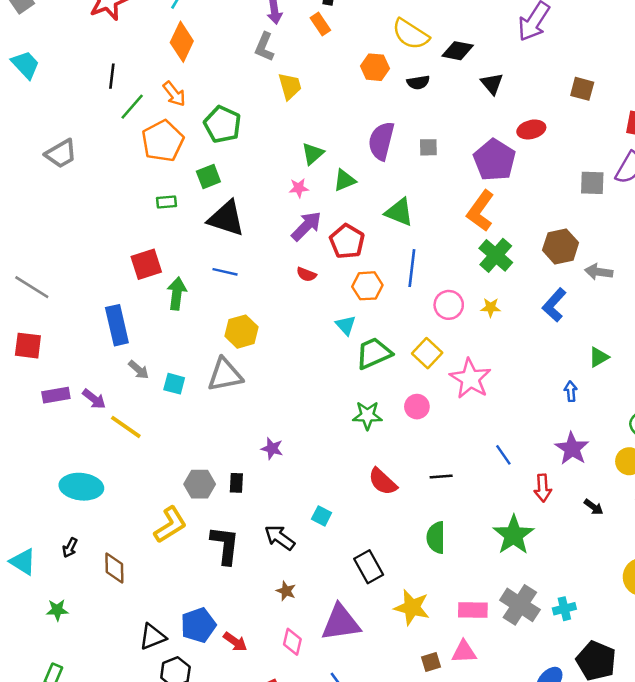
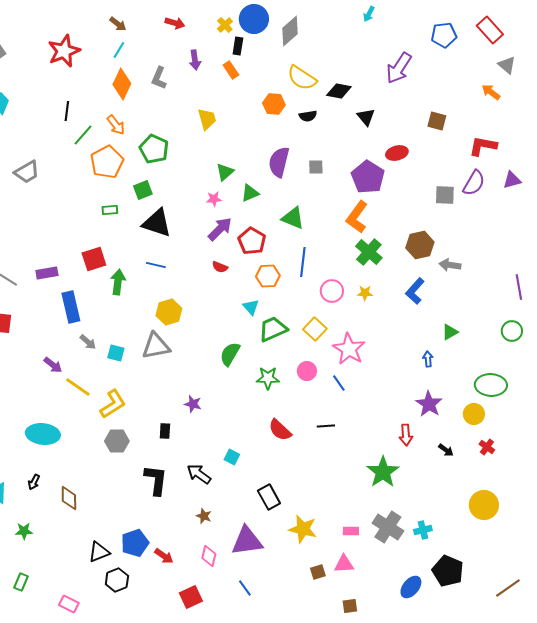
gray L-shape: (264, 47) -> (159, 78), moved
purple rectangle: (56, 395) -> (47, 273), moved
blue line: (503, 455) -> (339, 383), moved
gray hexagon: (200, 484) -> (117, 441), moved
yellow L-shape: (170, 525) -> (113, 404), moved
green semicircle: (436, 538) -> (230, 354), moved, turned 30
pink rectangle: (473, 610) -> (351, 531), size x0.7

